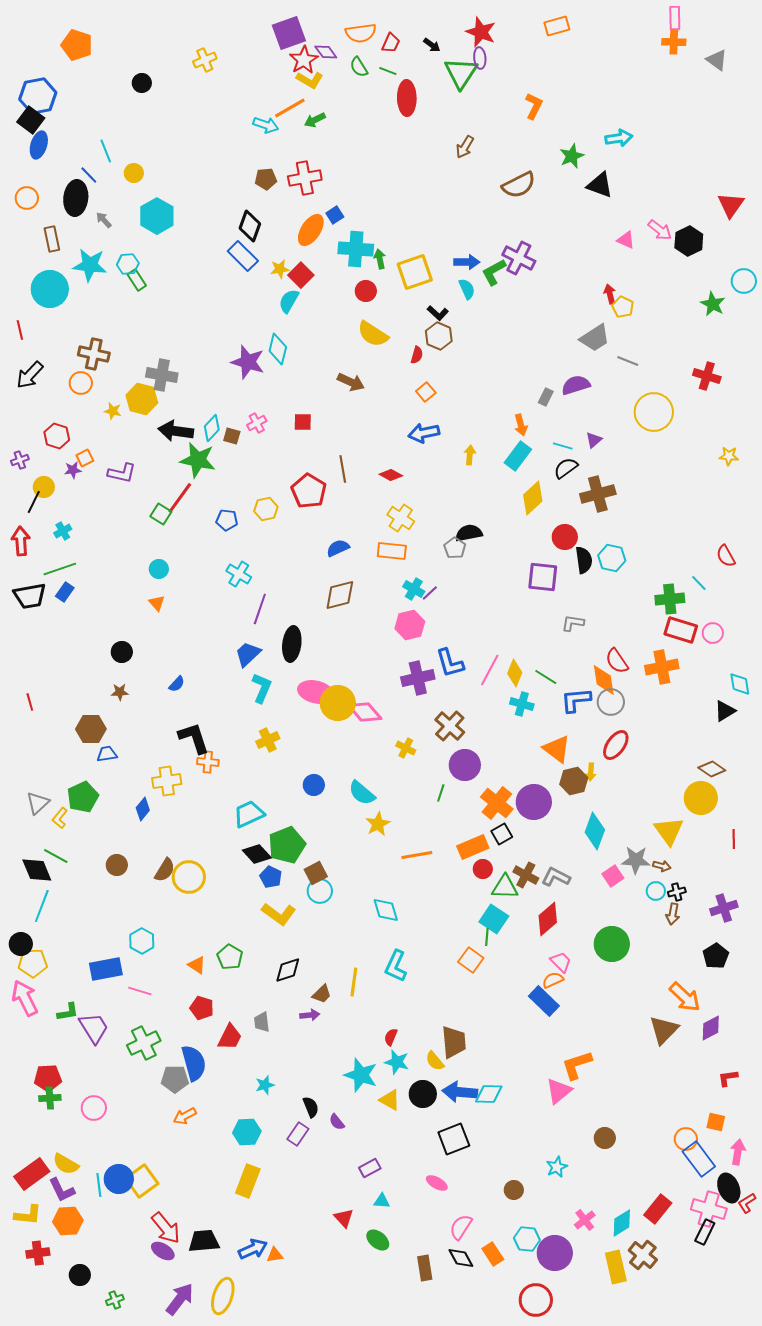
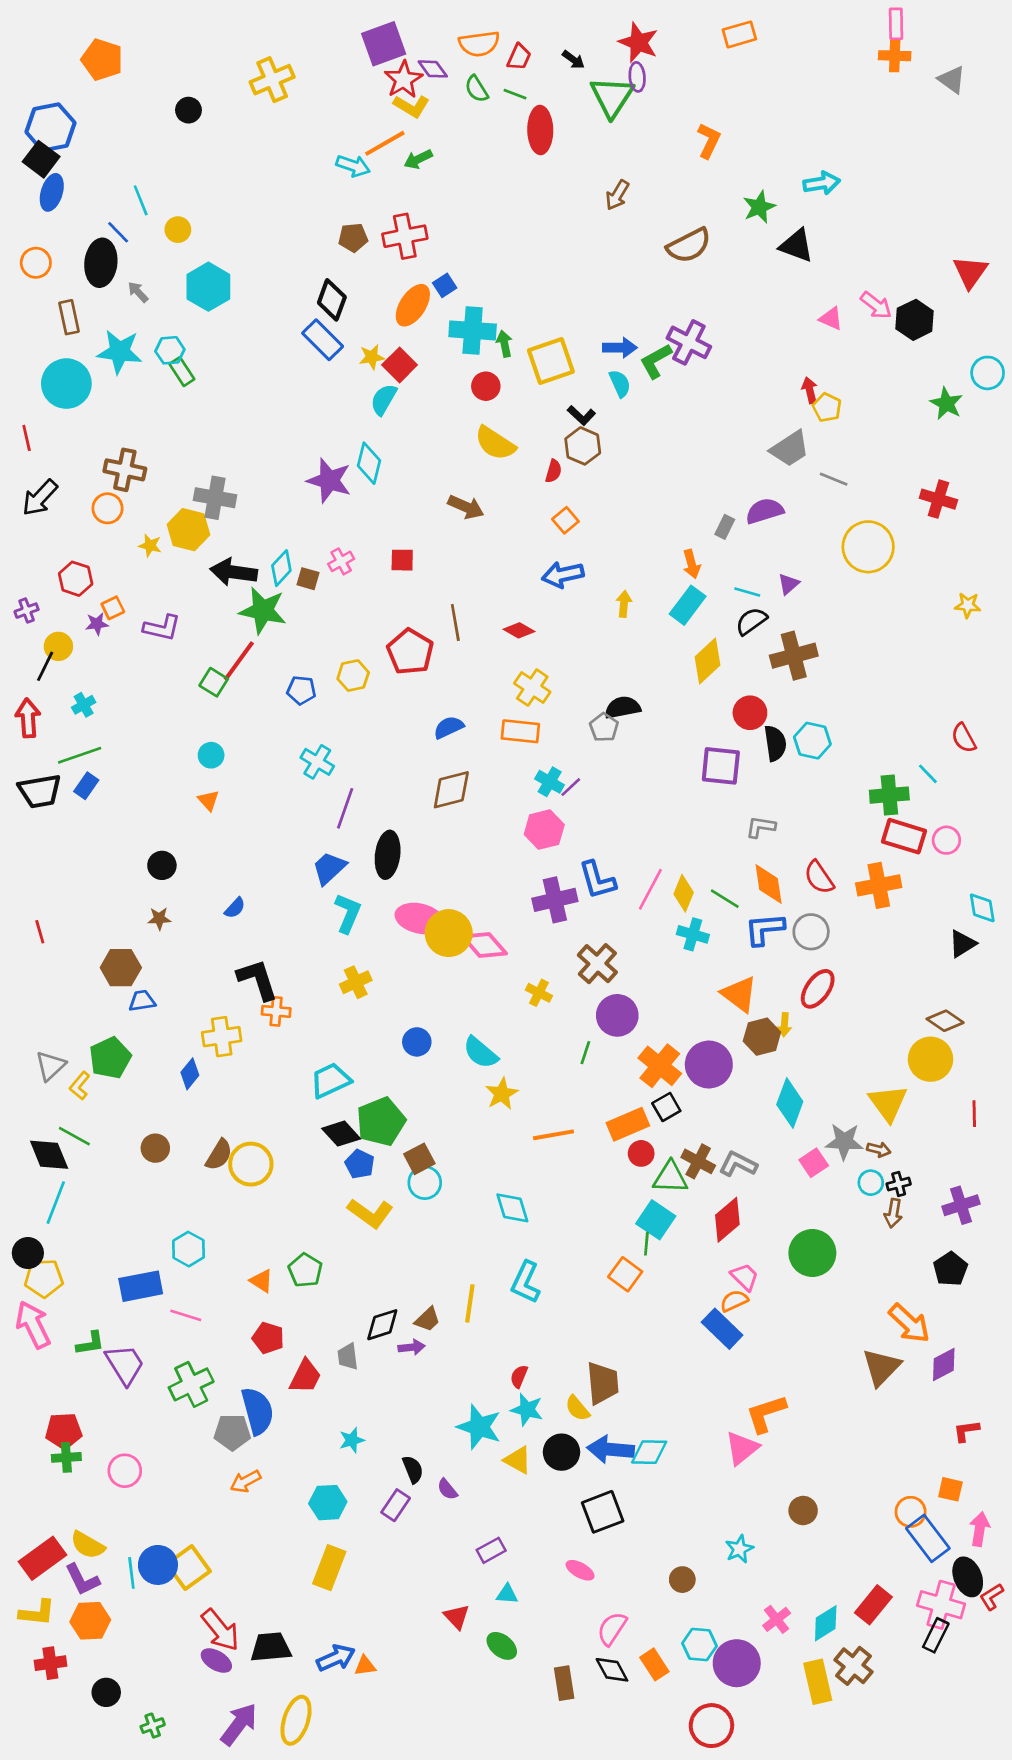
yellow cross: (205, 60) -> (272, 80), size x1.4
orange diamond: (604, 680) -> (769, 884), moved
black diamond: (288, 970) -> (382, 1325), moved

